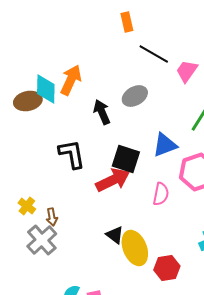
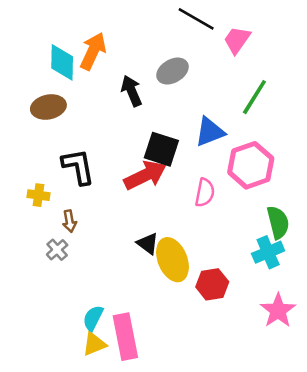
brown ellipse: (28, 101) -> (48, 107), moved
black L-shape: (72, 154) -> (78, 167), moved
yellow cross: (27, 206) -> (38, 195), moved, turned -30
gray cross: (42, 240) -> (57, 250), size x0.6

